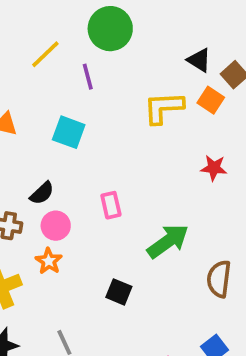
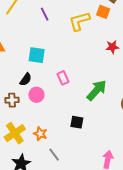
purple line: (88, 77) -> (45, 14), moved
cyan square: (69, 132) -> (37, 55), moved
orange star: (49, 261) -> (40, 134), moved

